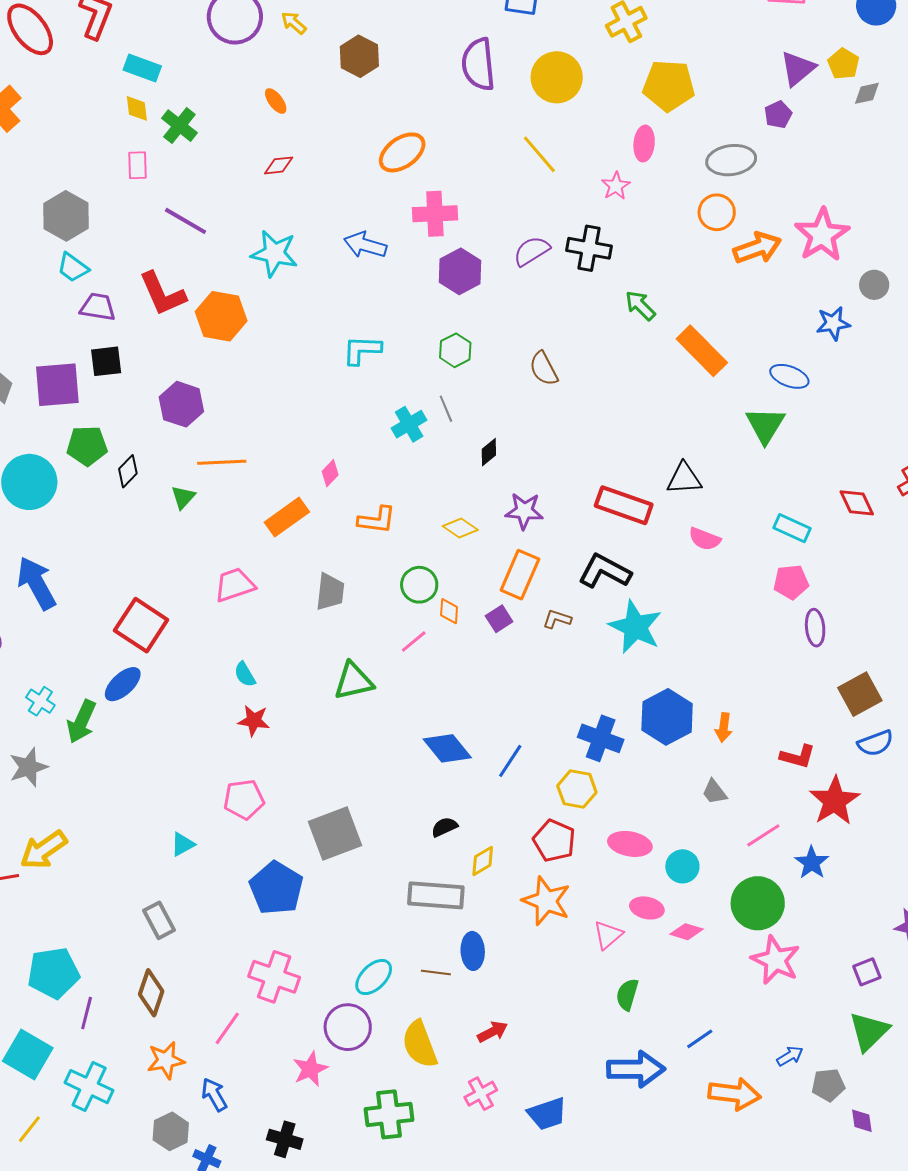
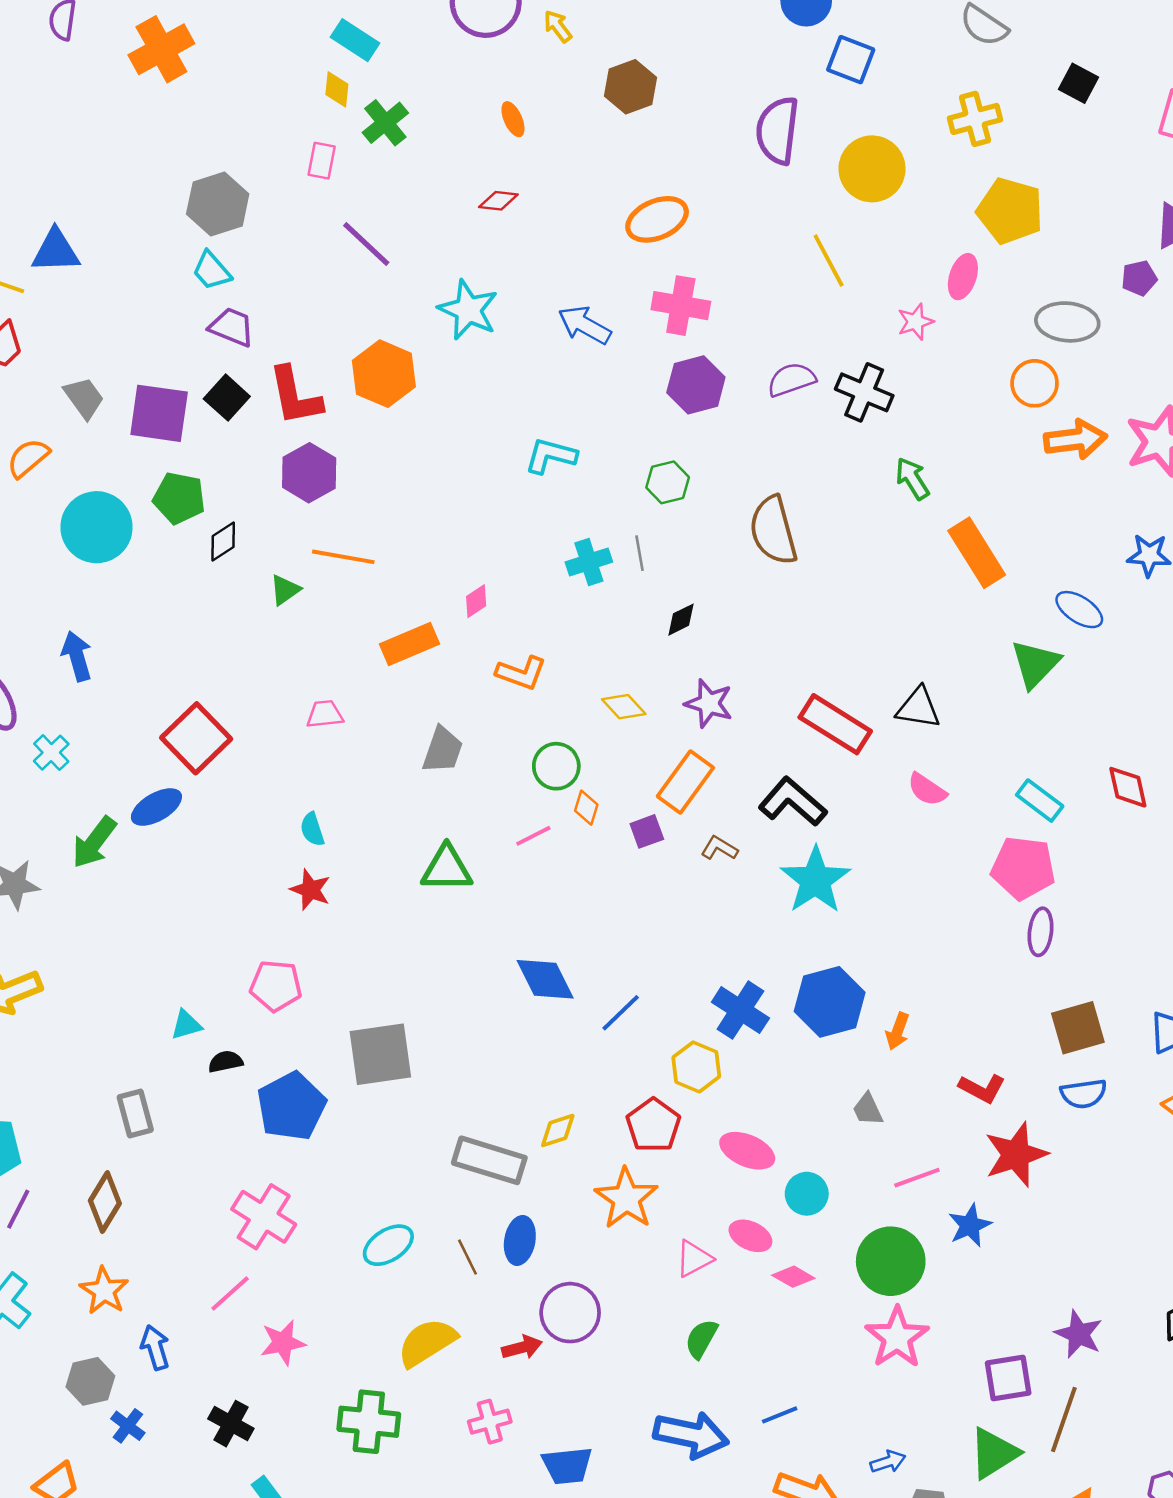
red L-shape: (163, 294) -> (295, 396), moved
black square: (106, 361) -> (227, 398), turned 36
brown semicircle: (544, 369) -> (773, 530), size x1.5
pink pentagon: (791, 582) -> (1023, 868), size x1.4
blue arrow: (36, 583) -> (77, 656), size x0.7
pink trapezoid: (235, 585) -> (325, 714), size x0.7
cyan cross: (40, 701) -> (51, 753), moved
black semicircle: (444, 827) -> (225, 1062), moved
brown line: (436, 972) -> (467, 1257), turned 44
purple square: (867, 972) -> (1008, 1378), size x1.4
purple circle: (348, 1027) -> (570, 1313), moved
pink line: (227, 1028) -> (230, 1293), moved
yellow semicircle: (420, 1044) -> (427, 1342), turned 66
orange star: (166, 1060) -> (104, 1291), turned 30

